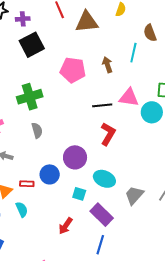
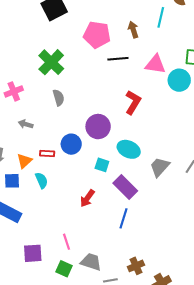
green cross: (30, 97) -> (51, 62), turned -30
black line: (102, 105) -> (118, 59), moved

